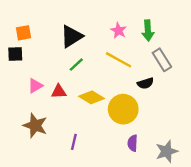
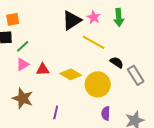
black triangle: (72, 36) -> (72, 20), moved
gray rectangle: (162, 60) -> (136, 75), moved
green line: (76, 65) -> (23, 46), moved
black semicircle: (145, 83) -> (117, 62), turned -128

